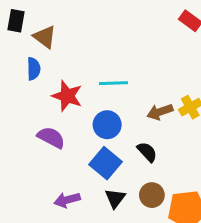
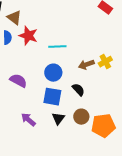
red star: (67, 96) -> (28, 36), moved
blue square: (106, 163) -> (52, 97), turned -30
purple arrow: (67, 200) -> (28, 120), turned 56

